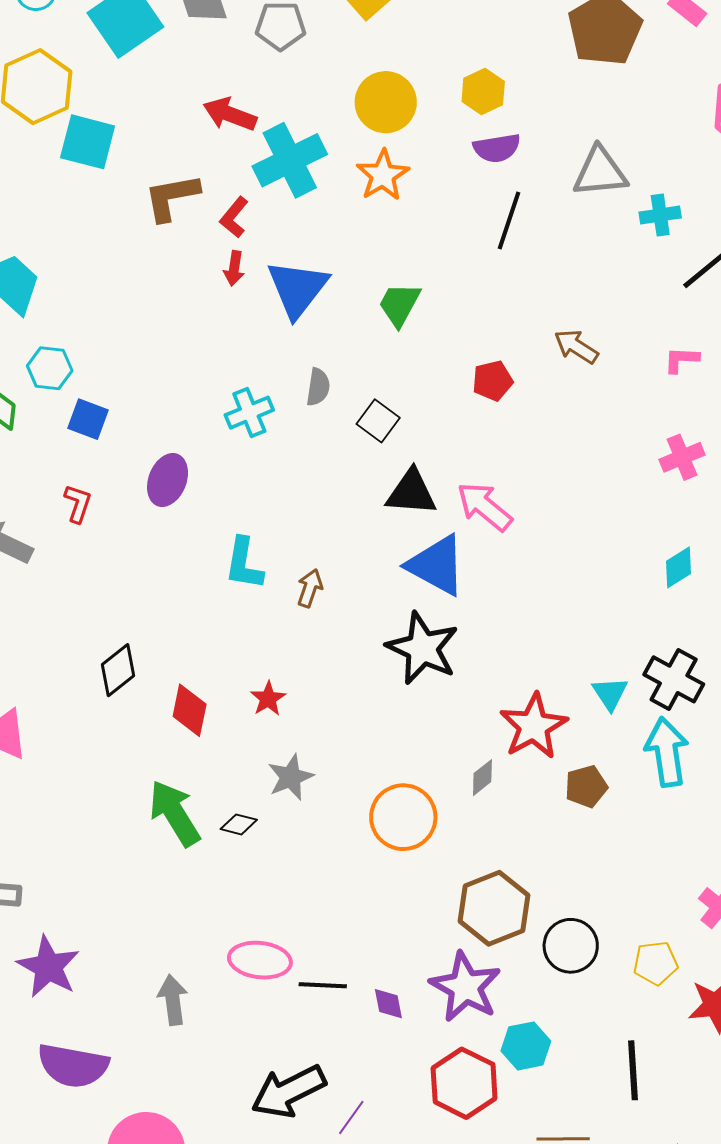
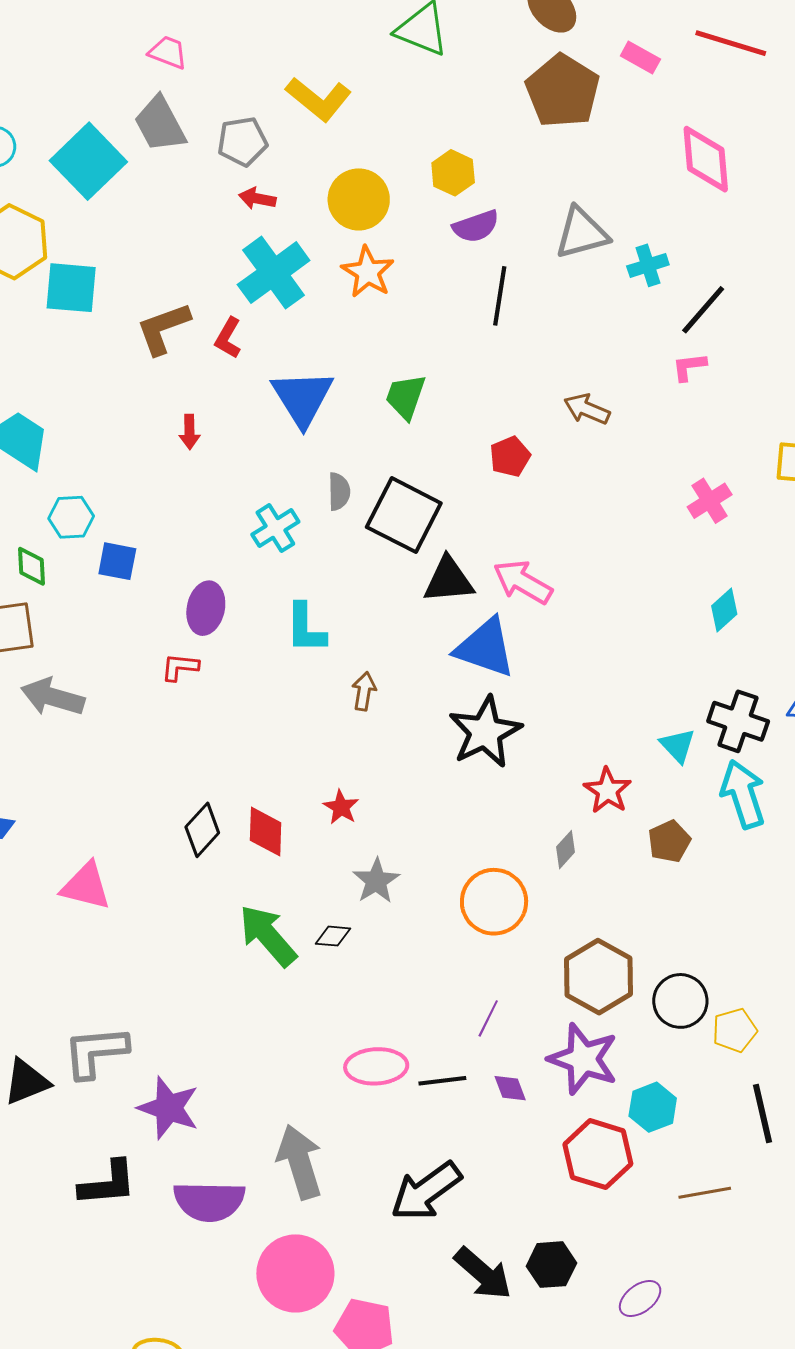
red arrow: (230, 114) -> (257, 199), moved, size x0.7
red arrow: (234, 268) -> (189, 432), moved
pink L-shape: (681, 360) -> (689, 367), moved
black square: (378, 421) -> (404, 515), size x1.8
red L-shape: (78, 504) -> (180, 667), moved, turned -93
cyan L-shape: (244, 564) -> (305, 628), moved
black star: (423, 648) -> (485, 732), turned 30
black diamond: (118, 670) -> (202, 830), moved
red star: (534, 726) -> (608, 791), size x0.7
yellow pentagon: (655, 963) -> (735, 1030), moved
gray arrow: (173, 1000) -> (300, 1162), moved, size x1.5
purple line: (351, 1118) -> (488, 1018), moved

